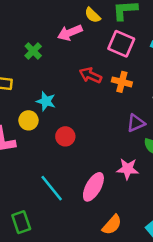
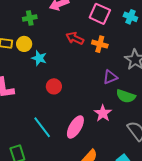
green cross: (33, 51) -> (30, 18), turned 32
yellow circle: (28, 120) -> (24, 44), moved
pink star: (128, 169) -> (103, 113), turned 30

